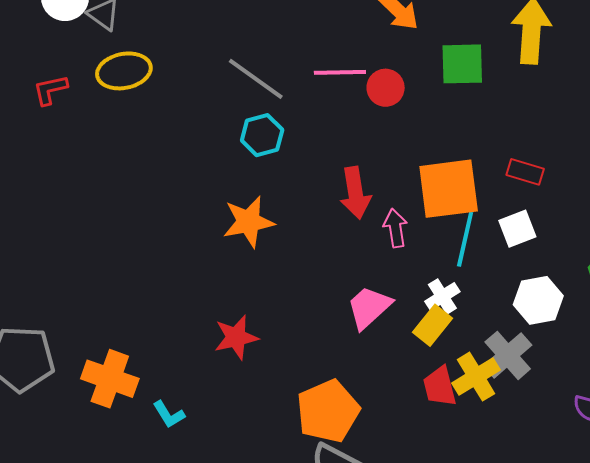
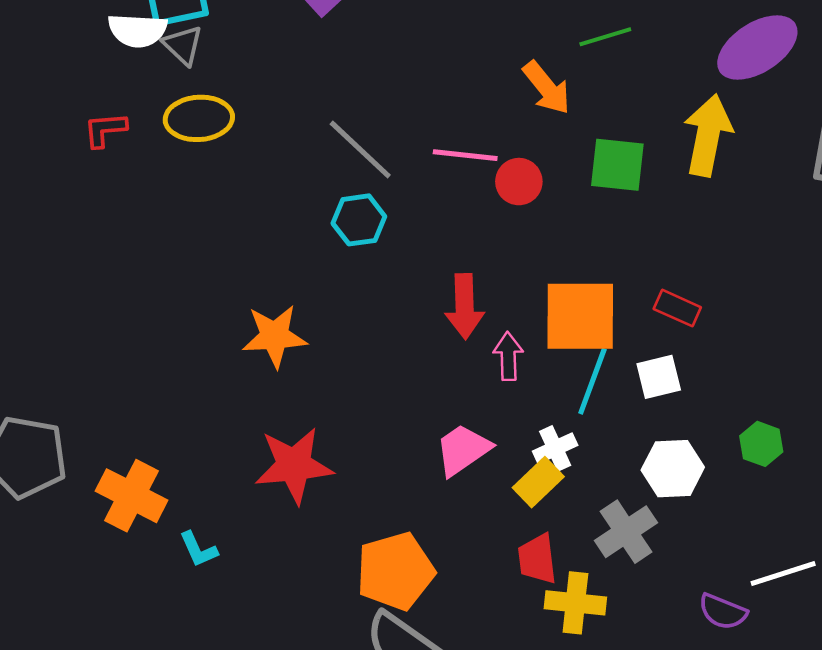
orange star: (248, 222) -> (275, 336), moved
red star: (236, 337) -> (294, 465), size x1.4
yellow cross: (476, 377) -> (575, 603), moved, turned 30

